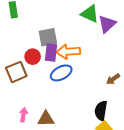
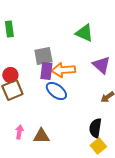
purple triangle: (107, 24) -> (101, 65), moved, turned -36
red circle: (33, 57) -> (10, 75), moved
blue ellipse: (61, 73) -> (56, 91), turned 65

